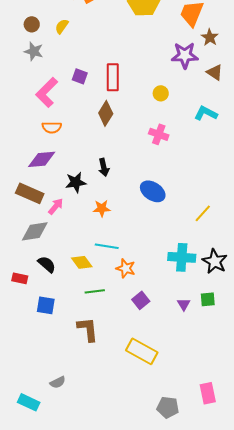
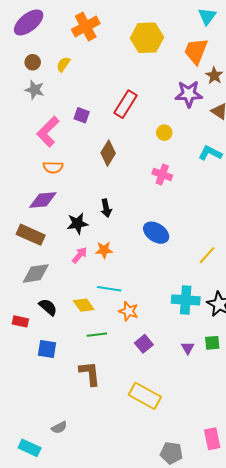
red rectangle: (113, 77) -> (125, 104), moved, turned 32
pink arrow: (56, 206) -> (80, 255), moved

